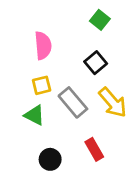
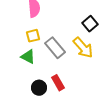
black square: (96, 63) -> (90, 24), moved
red rectangle: (94, 149) -> (58, 83), moved

